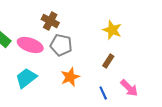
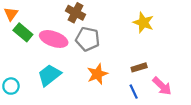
brown rectangle: (108, 61) -> (139, 67), moved, turned 40

